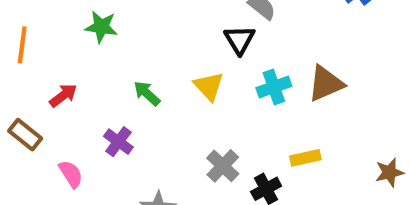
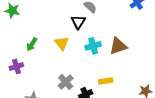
green arrow: (147, 93) -> (32, 44), turned -104
purple cross: (118, 142) -> (16, 66), turned 32

